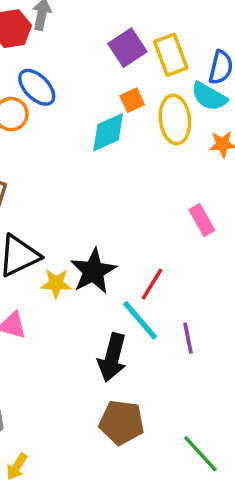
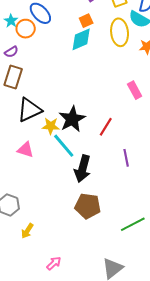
orange square: (132, 100) -> (86, 21), moved
cyan line: (140, 320) -> (64, 146), moved
green line: (200, 454) -> (133, 224), turned -75

